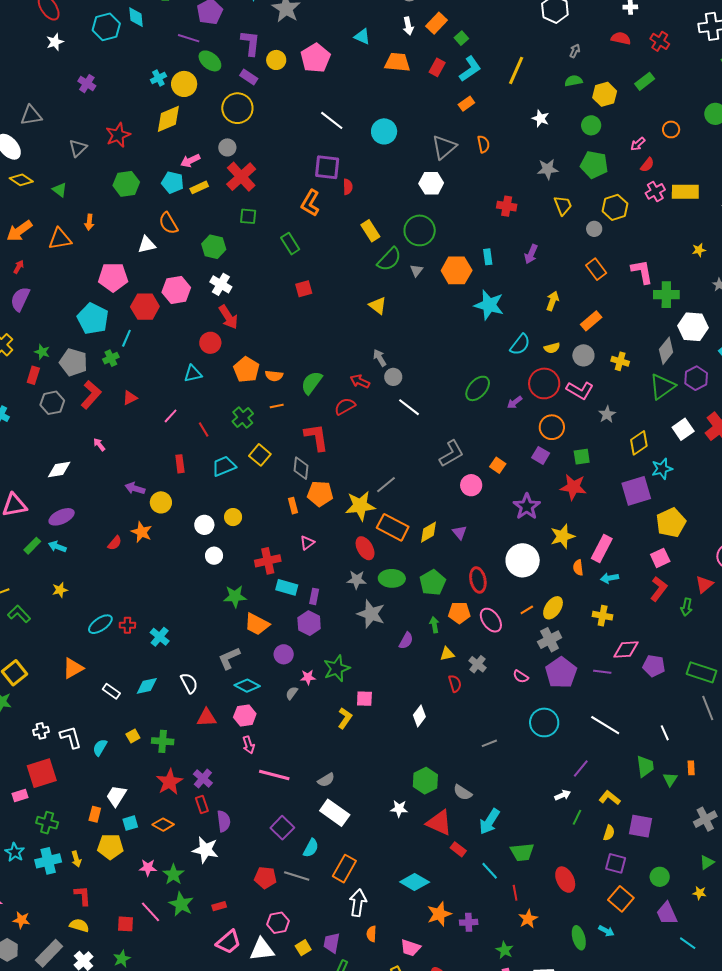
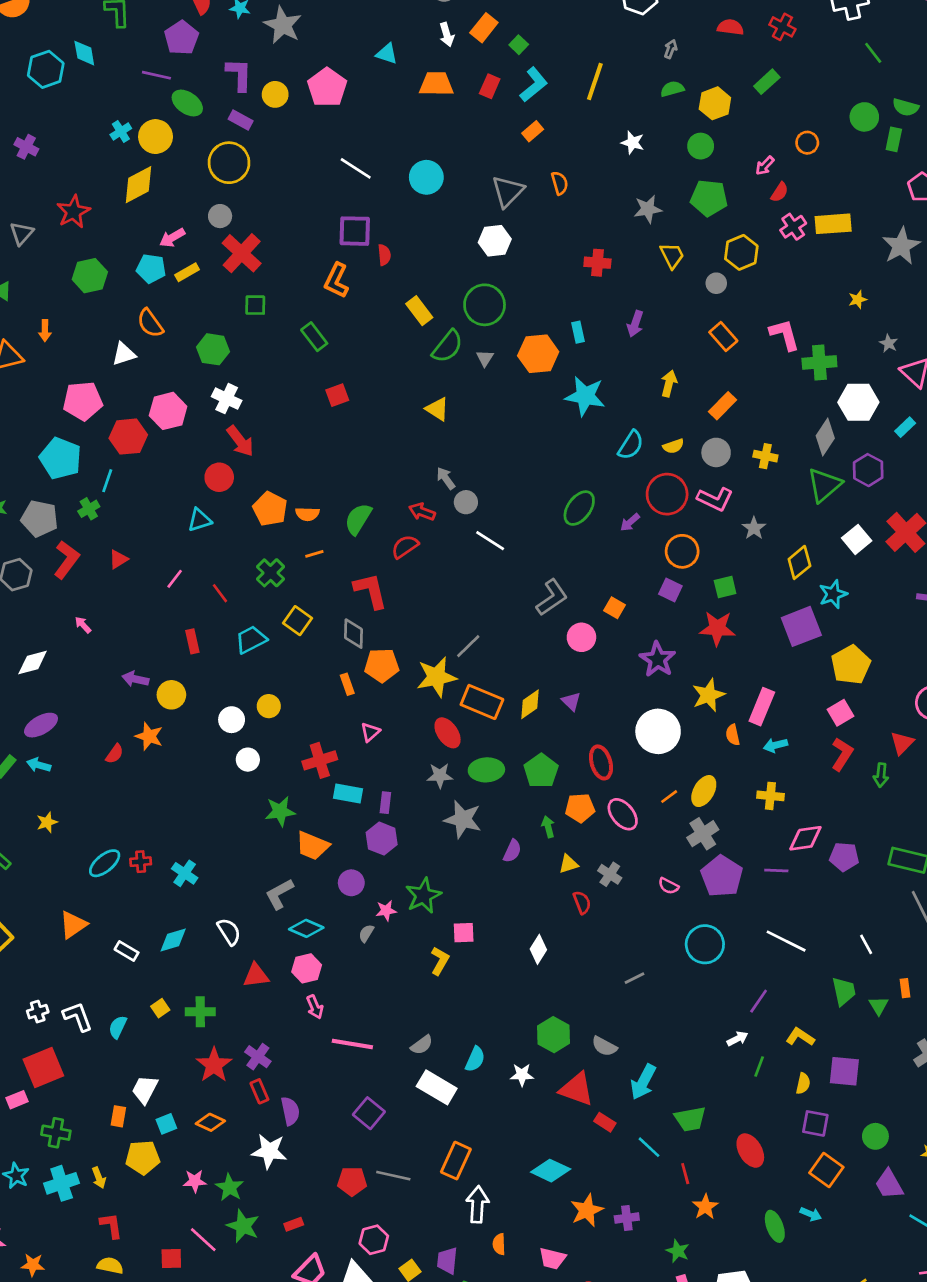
cyan semicircle: (311, 848) -> (475, 1059), moved

